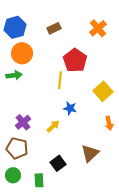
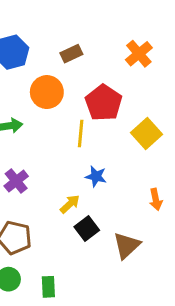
orange circle: (22, 53) -> (47, 92), moved
yellow square: (103, 91) -> (147, 133), moved
purple cross: (23, 122) -> (16, 181), moved
black square: (58, 163) -> (87, 229), moved

